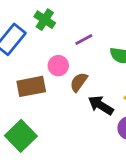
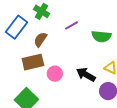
pink circle: (58, 66) -> (55, 74), moved
brown semicircle: (79, 82) -> (40, 40), moved

